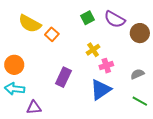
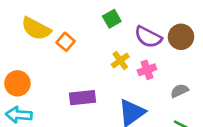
purple semicircle: (115, 19) -> (148, 37), moved
pink cross: (106, 66) -> (147, 70), moved
purple rectangle: (63, 77) -> (82, 98), turned 60

